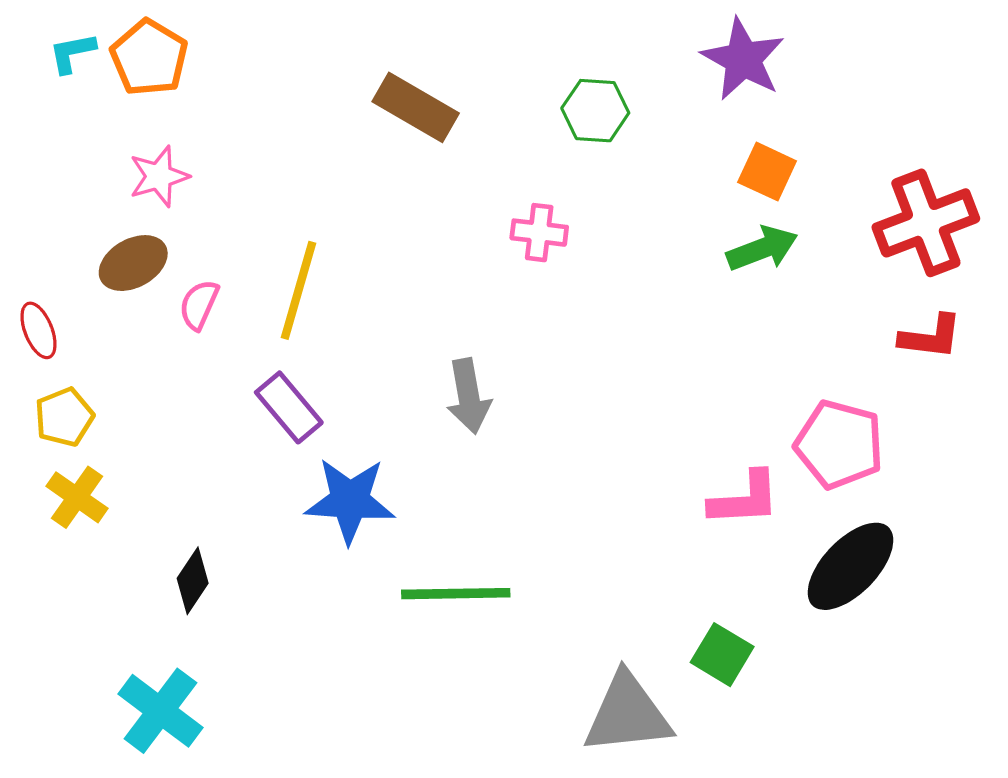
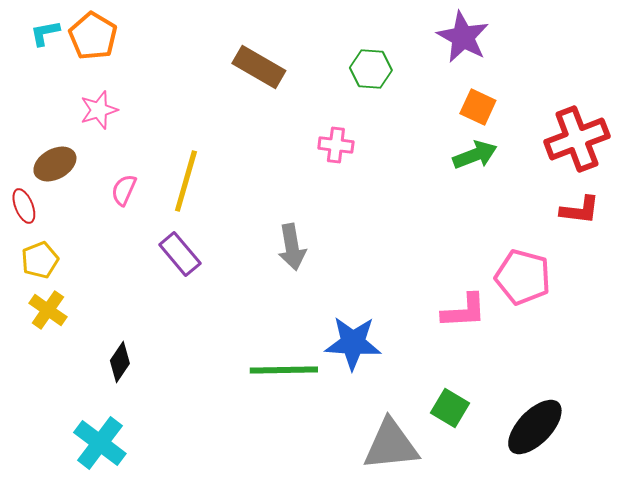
brown ellipse: (133, 263) -> (55, 164), moved
blue star: (350, 501) -> (353, 343), moved
black ellipse: (850, 566) -> (535, 427), moved

